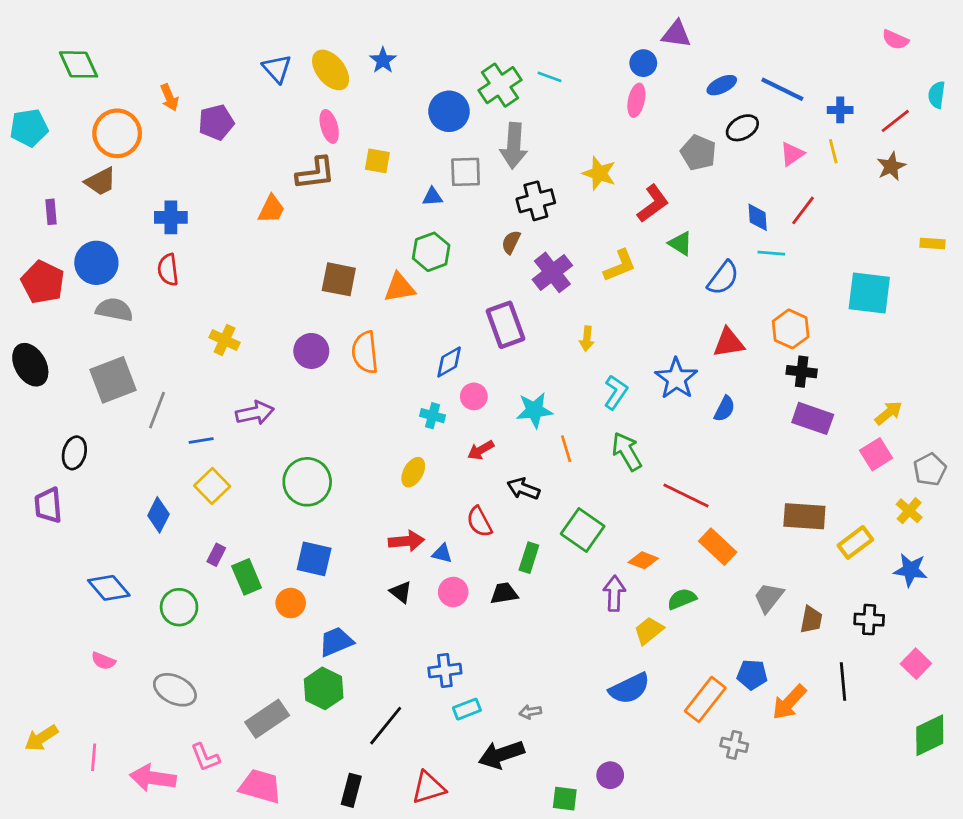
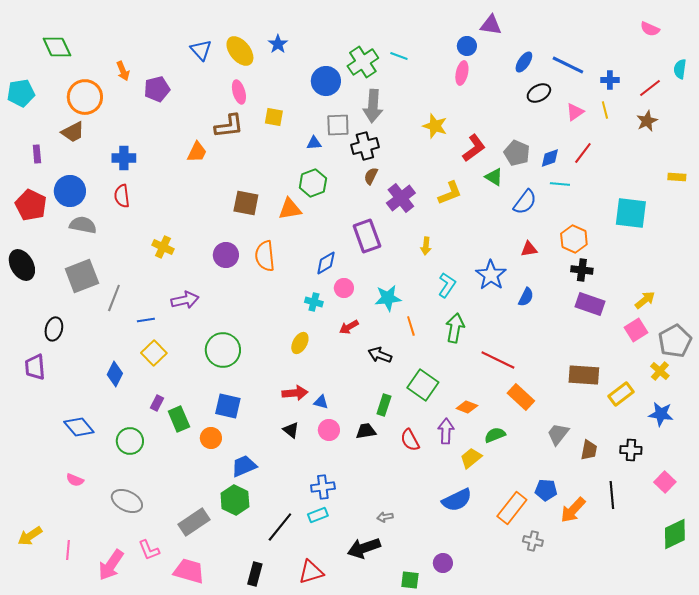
blue ellipse: (722, 85) -> (524, 62), turned -30
gray pentagon: (698, 153) -> (517, 153), moved
black cross: (536, 201) -> (365, 146), moved
blue diamond: (758, 217) -> (550, 158), turned 75
red triangle: (729, 343) -> (529, 249), size x0.7
green arrow: (627, 452) -> (455, 328), turned 40
gray pentagon: (930, 469) -> (675, 341), size x1.4
red semicircle: (479, 522) -> (410, 440), moved
cyan rectangle: (467, 709) -> (318, 515), moved
pink arrow: (153, 778) -> (111, 565), turned -64

